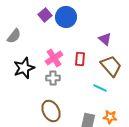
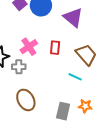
purple triangle: (105, 39) -> (73, 17), moved, size x1.5
gray cross: (53, 78) -> (19, 67), moved

